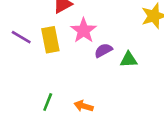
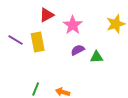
pink star: (84, 31) -> (73, 25), moved

